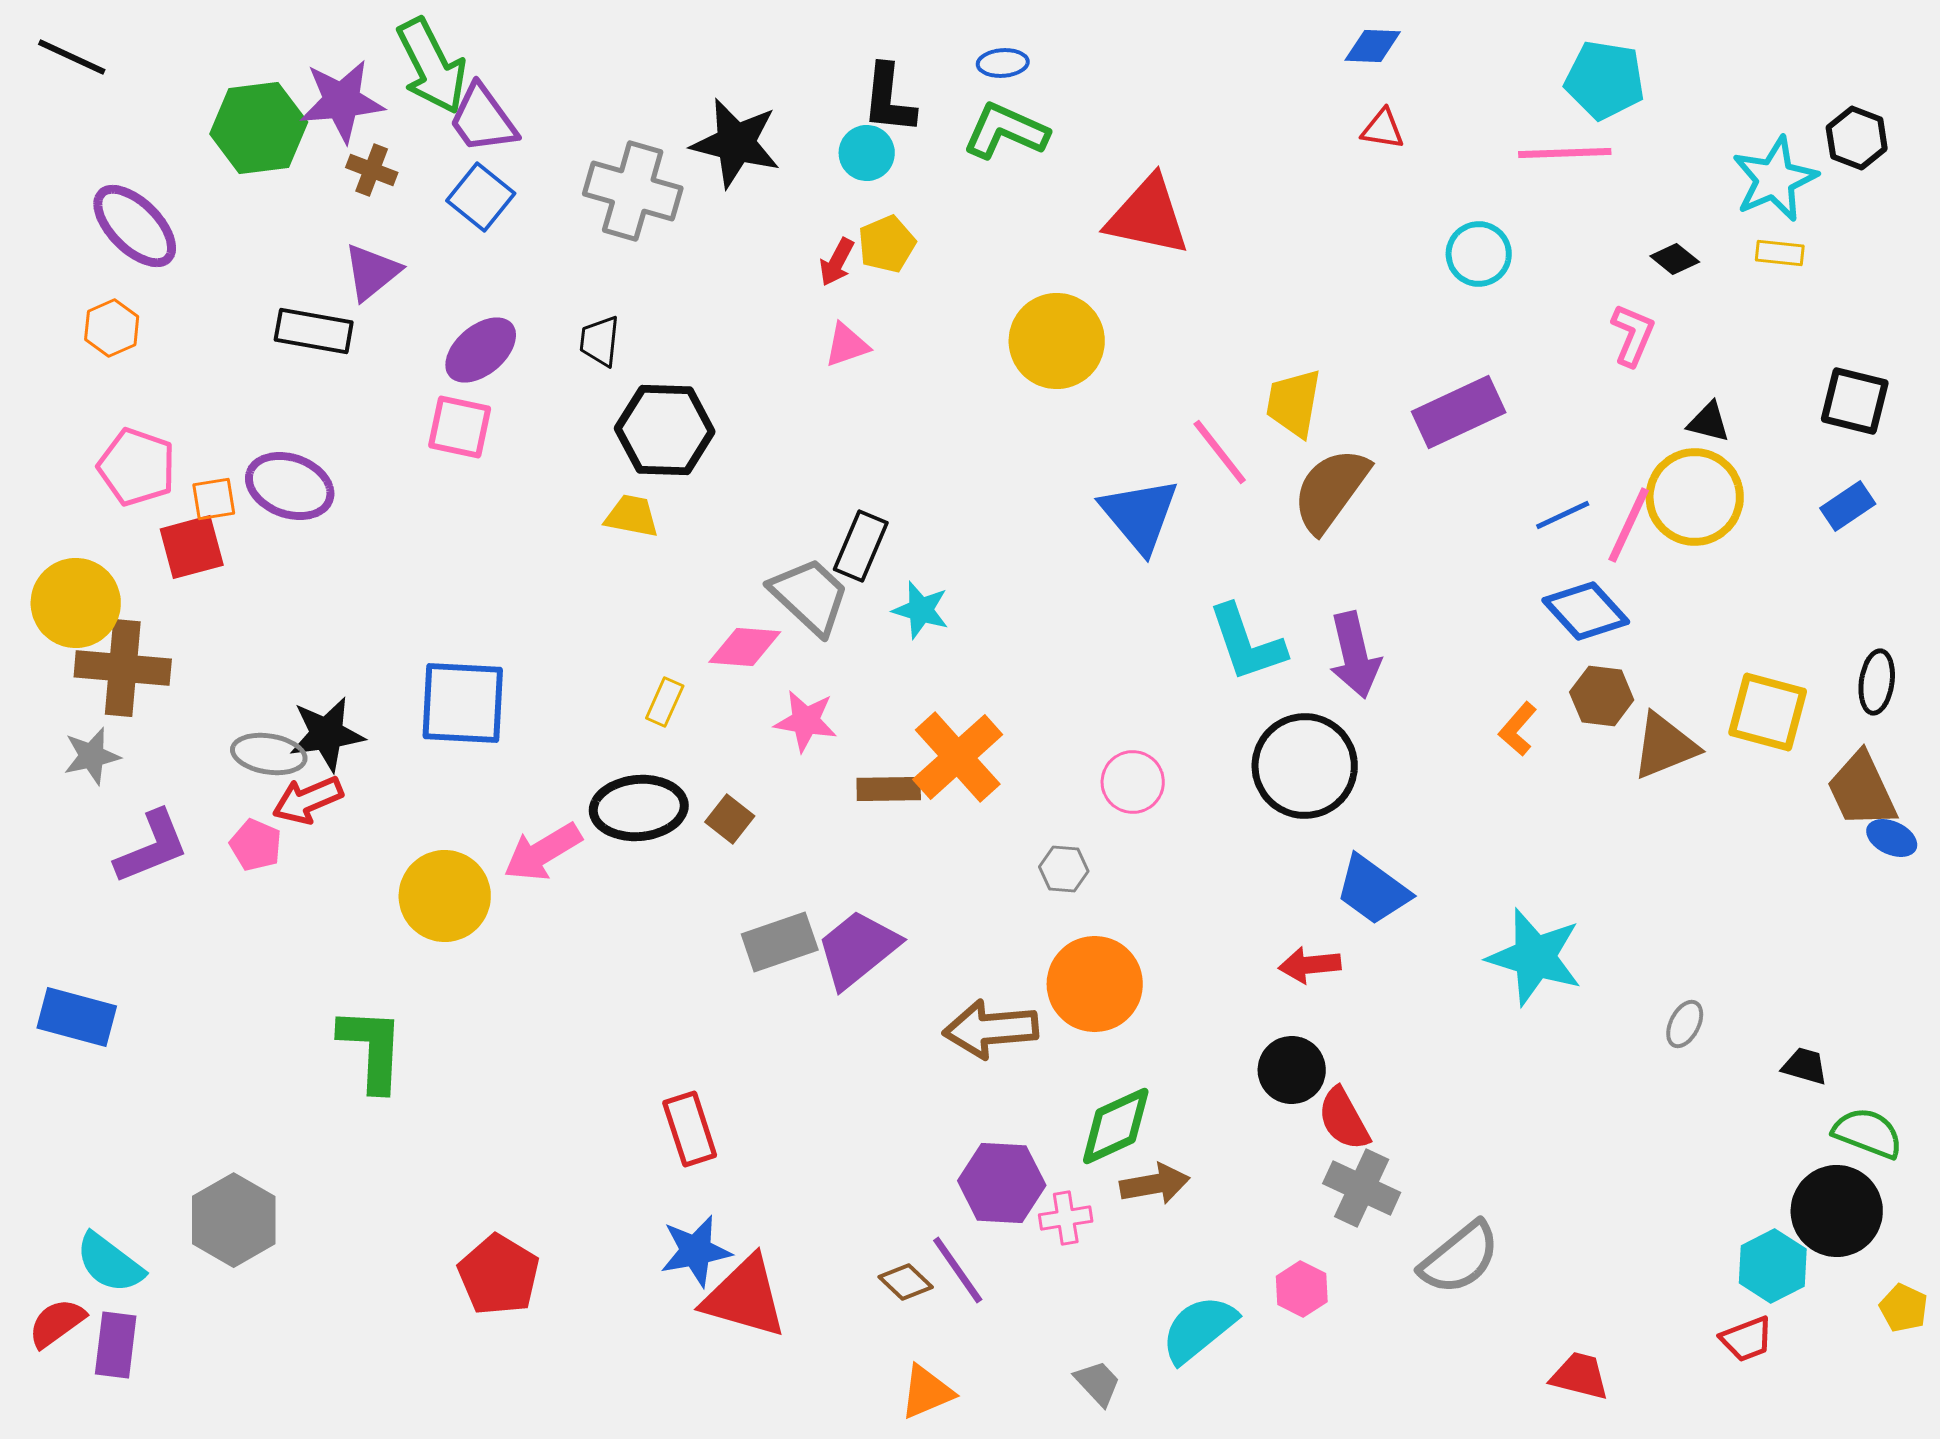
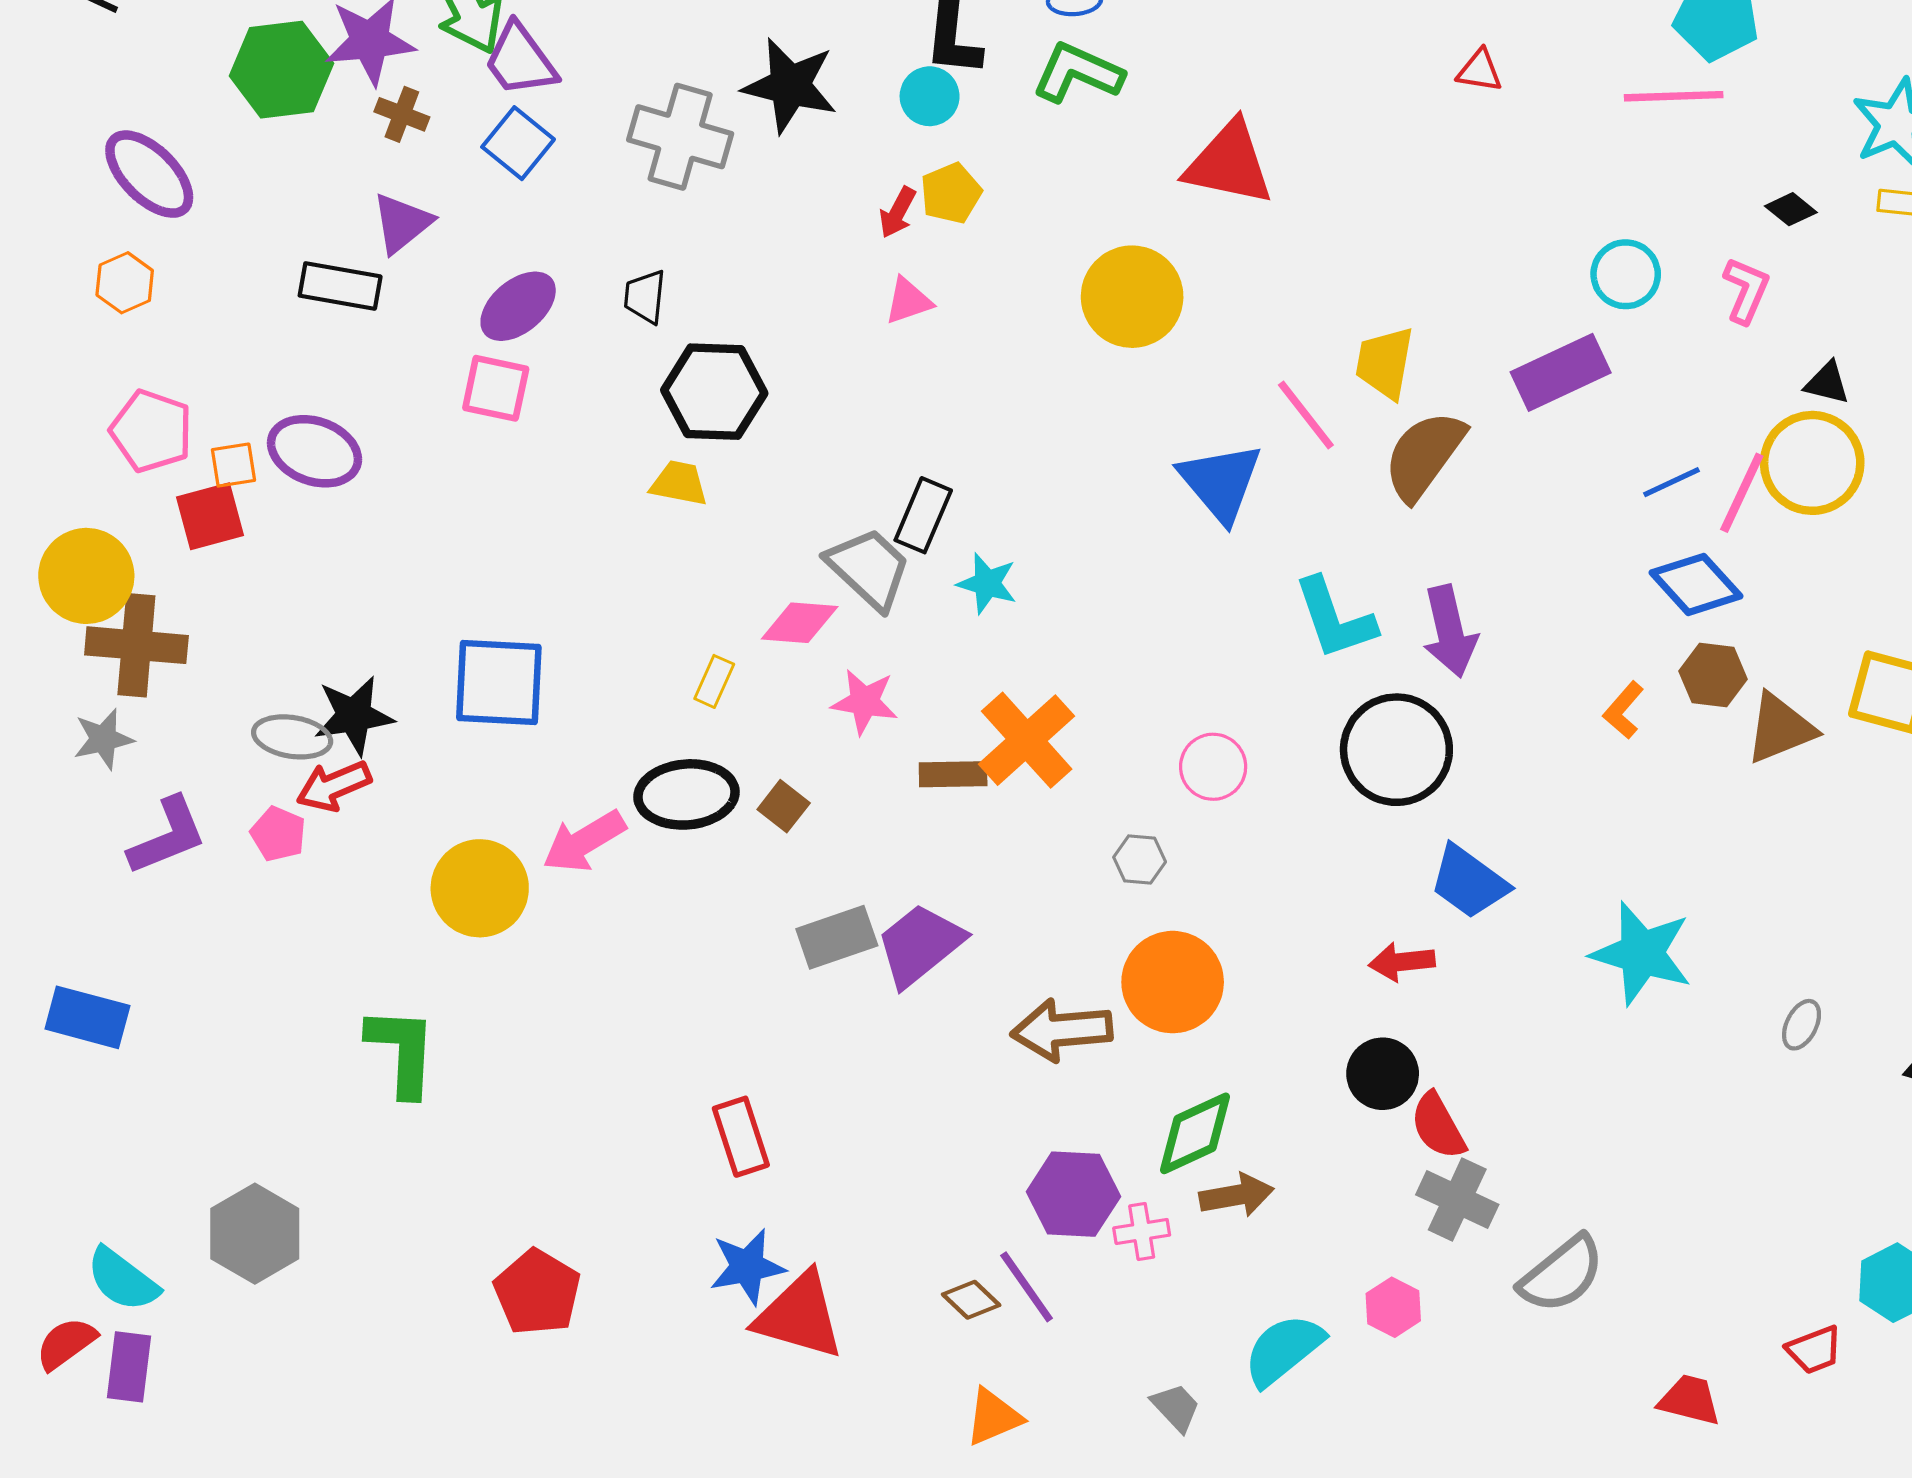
cyan circle: (1479, 254) -> (1626, 274), moved
red trapezoid: (1747, 1339) -> (1814, 1350), moved

